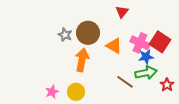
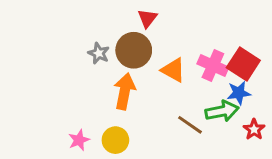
red triangle: (122, 12) -> (147, 18), moved
blue star: (146, 57) -> (239, 93), moved

